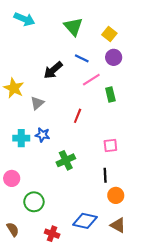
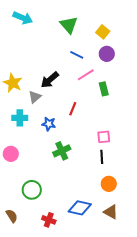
black arrow: (53, 70) -> (50, 80), moved
blue star: (42, 135) -> (49, 124), moved
cyan cross: (21, 138) -> (20, 118), moved
black line: (105, 175) -> (102, 157), moved
pink circle: (12, 178) -> (11, 154), moved

